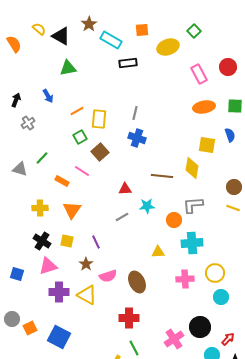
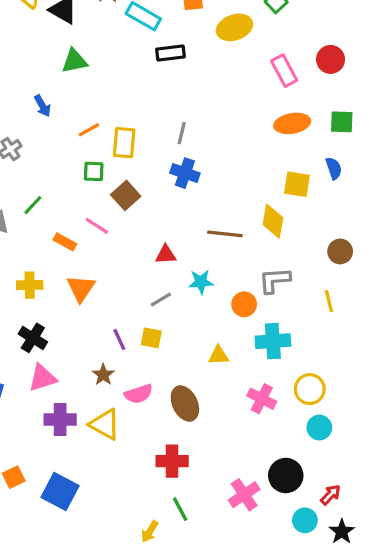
green square: (80, 137) -> (94, 171), turned 32
yellow line: (233, 208) -> (329, 301), moved, turned 56
yellow square: (67, 241) -> (151, 338), moved
pink cross: (185, 279) -> (262, 399), turned 30

